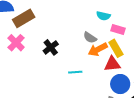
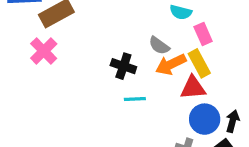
pink rectangle: (118, 29) -> (203, 34), turned 48
black cross: (51, 47) -> (123, 66), moved, turned -35

